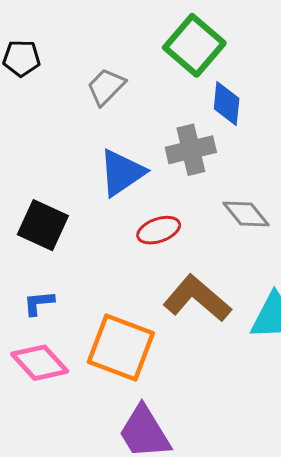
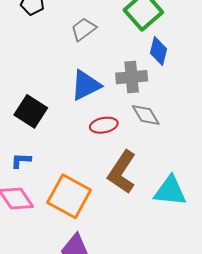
gray diamond: (246, 214) -> (146, 115), moved
brown L-shape: (197, 298) -> (122, 172), turned -105

